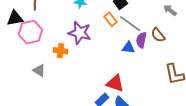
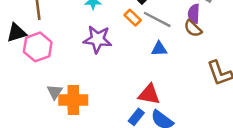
purple semicircle: (141, 40) -> (194, 14), moved
orange cross: (60, 51) -> (73, 100), moved, size x1.6
gray triangle: (39, 70) -> (55, 92), turned 40

